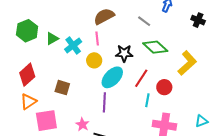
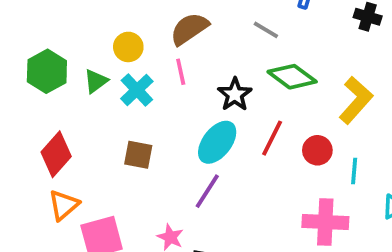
black star: (124, 53) -> (235, 94), turned -30
yellow circle: (94, 60) -> (128, 47), moved
brown square: (62, 88) -> (138, 155), moved
cyan line: (147, 100) -> (354, 171), moved
purple line: (104, 102) -> (207, 191), turned 36

